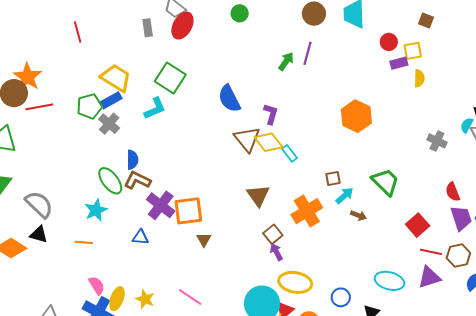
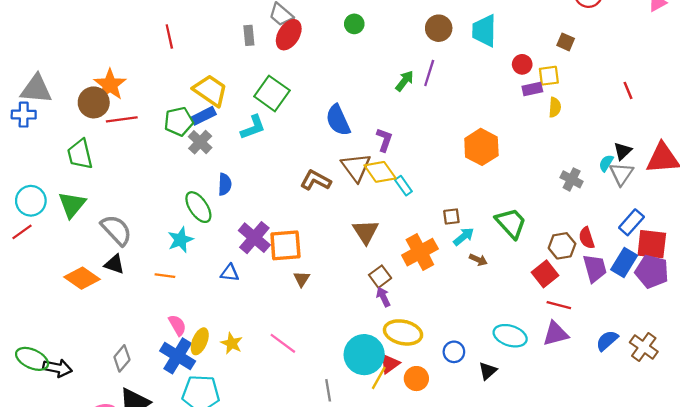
brown L-shape: (137, 180) -> (316, 180), moved
brown hexagon: (458, 256) -> (562, 246), moved

